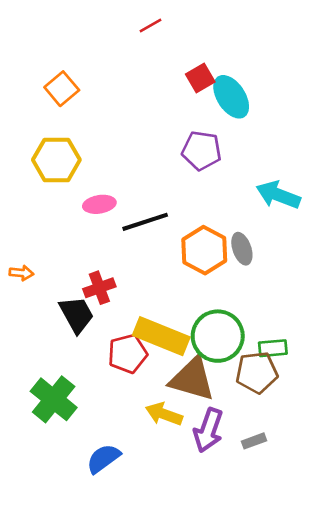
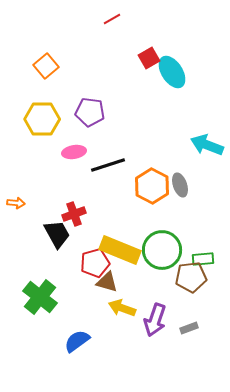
purple pentagon: (202, 151) -> (90, 112), moved
brown triangle: (192, 379) -> (107, 282), moved, size x0.6

